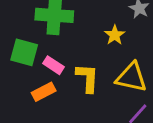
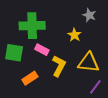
pink rectangle: (54, 65) -> (42, 50), moved
yellow L-shape: (87, 78) -> (59, 66), turned 30

